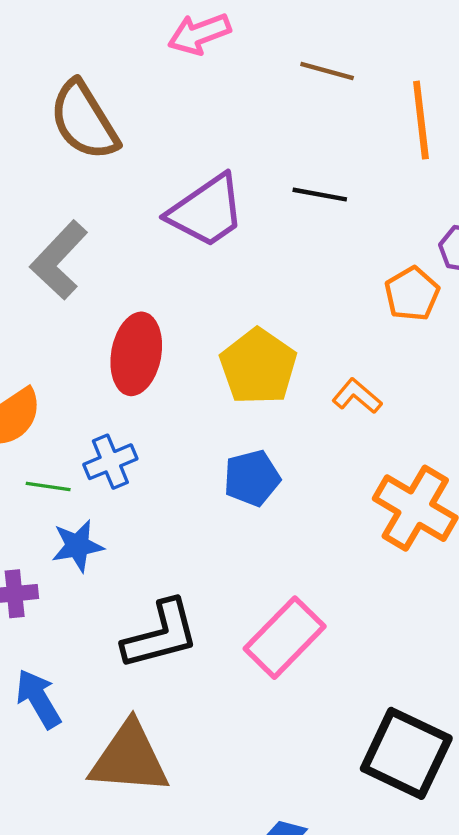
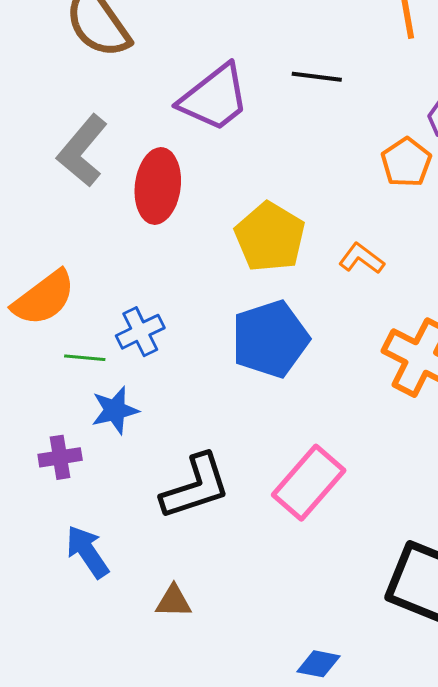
red ellipse: (136, 354) -> (158, 186), moved
blue pentagon: (252, 478) -> (270, 339), size x1.5
brown triangle: (129, 758) -> (174, 601), size x0.5

